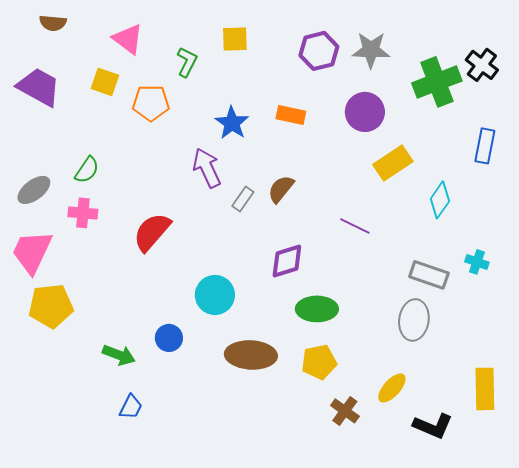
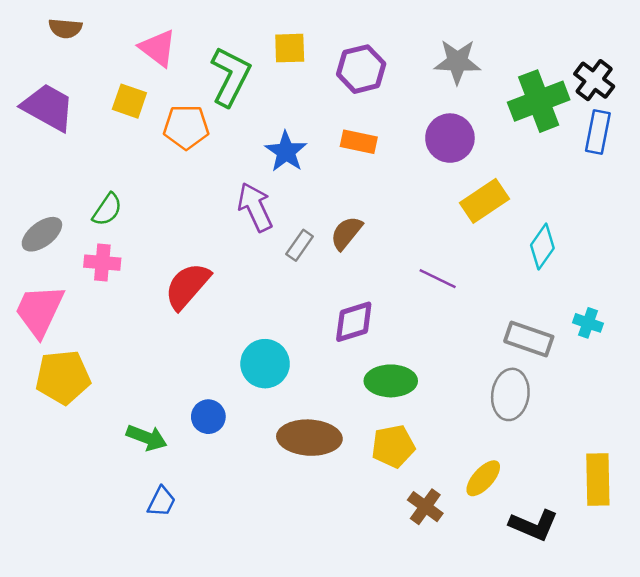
purple hexagon: (319, 51) -> (361, 69), moved
green L-shape: (187, 62) -> (231, 76), size x1.6
blue rectangle: (485, 146) -> (598, 132), moved

